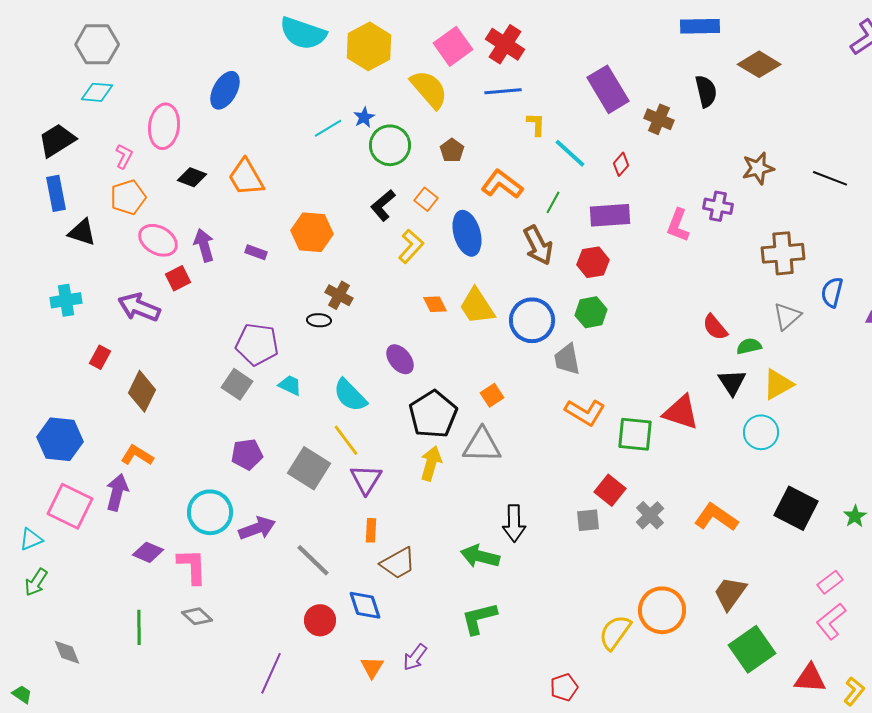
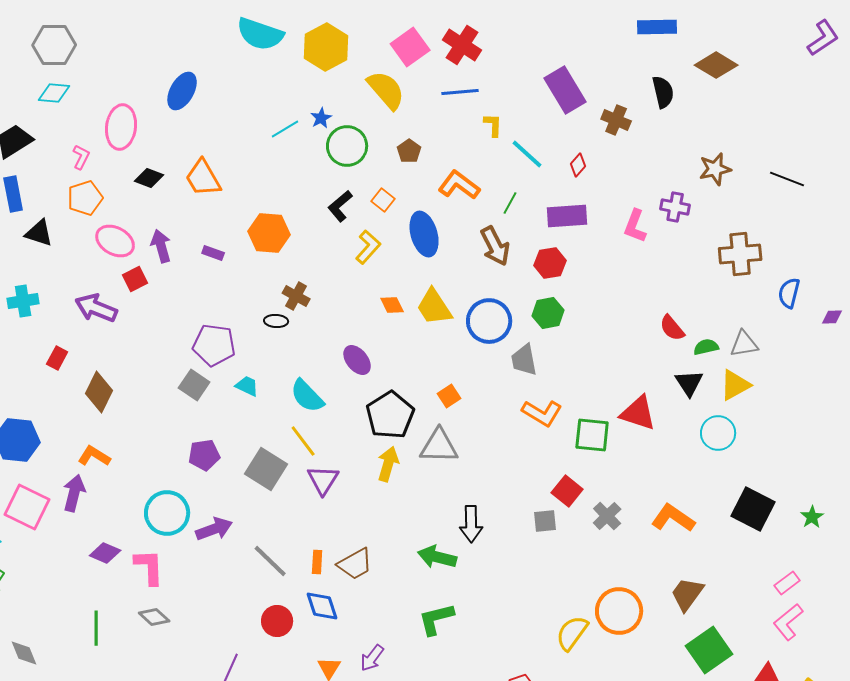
gray triangle: (787, 316) -> (744, 344), moved, turned 32
orange rectangle: (371, 530) -> (317, 562), moved

